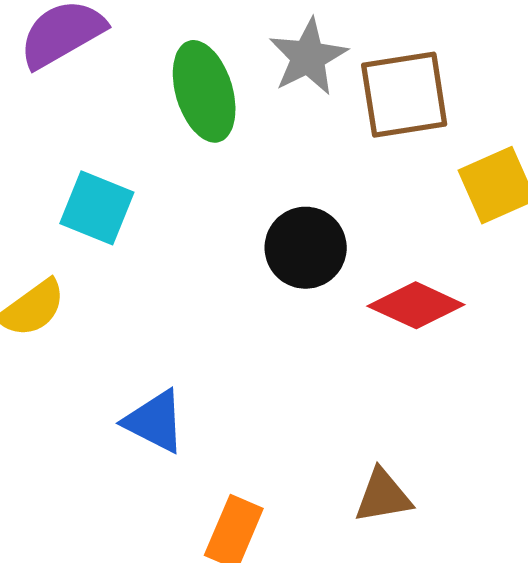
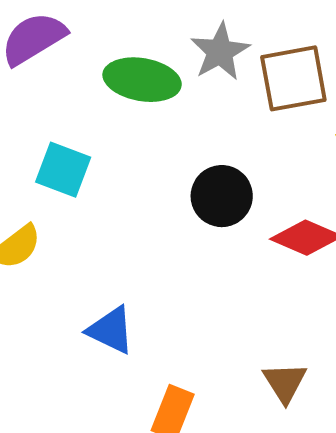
green ellipse: (204, 91) -> (142, 80), turned -62
brown triangle: (383, 496) -> (285, 382), turned -51

